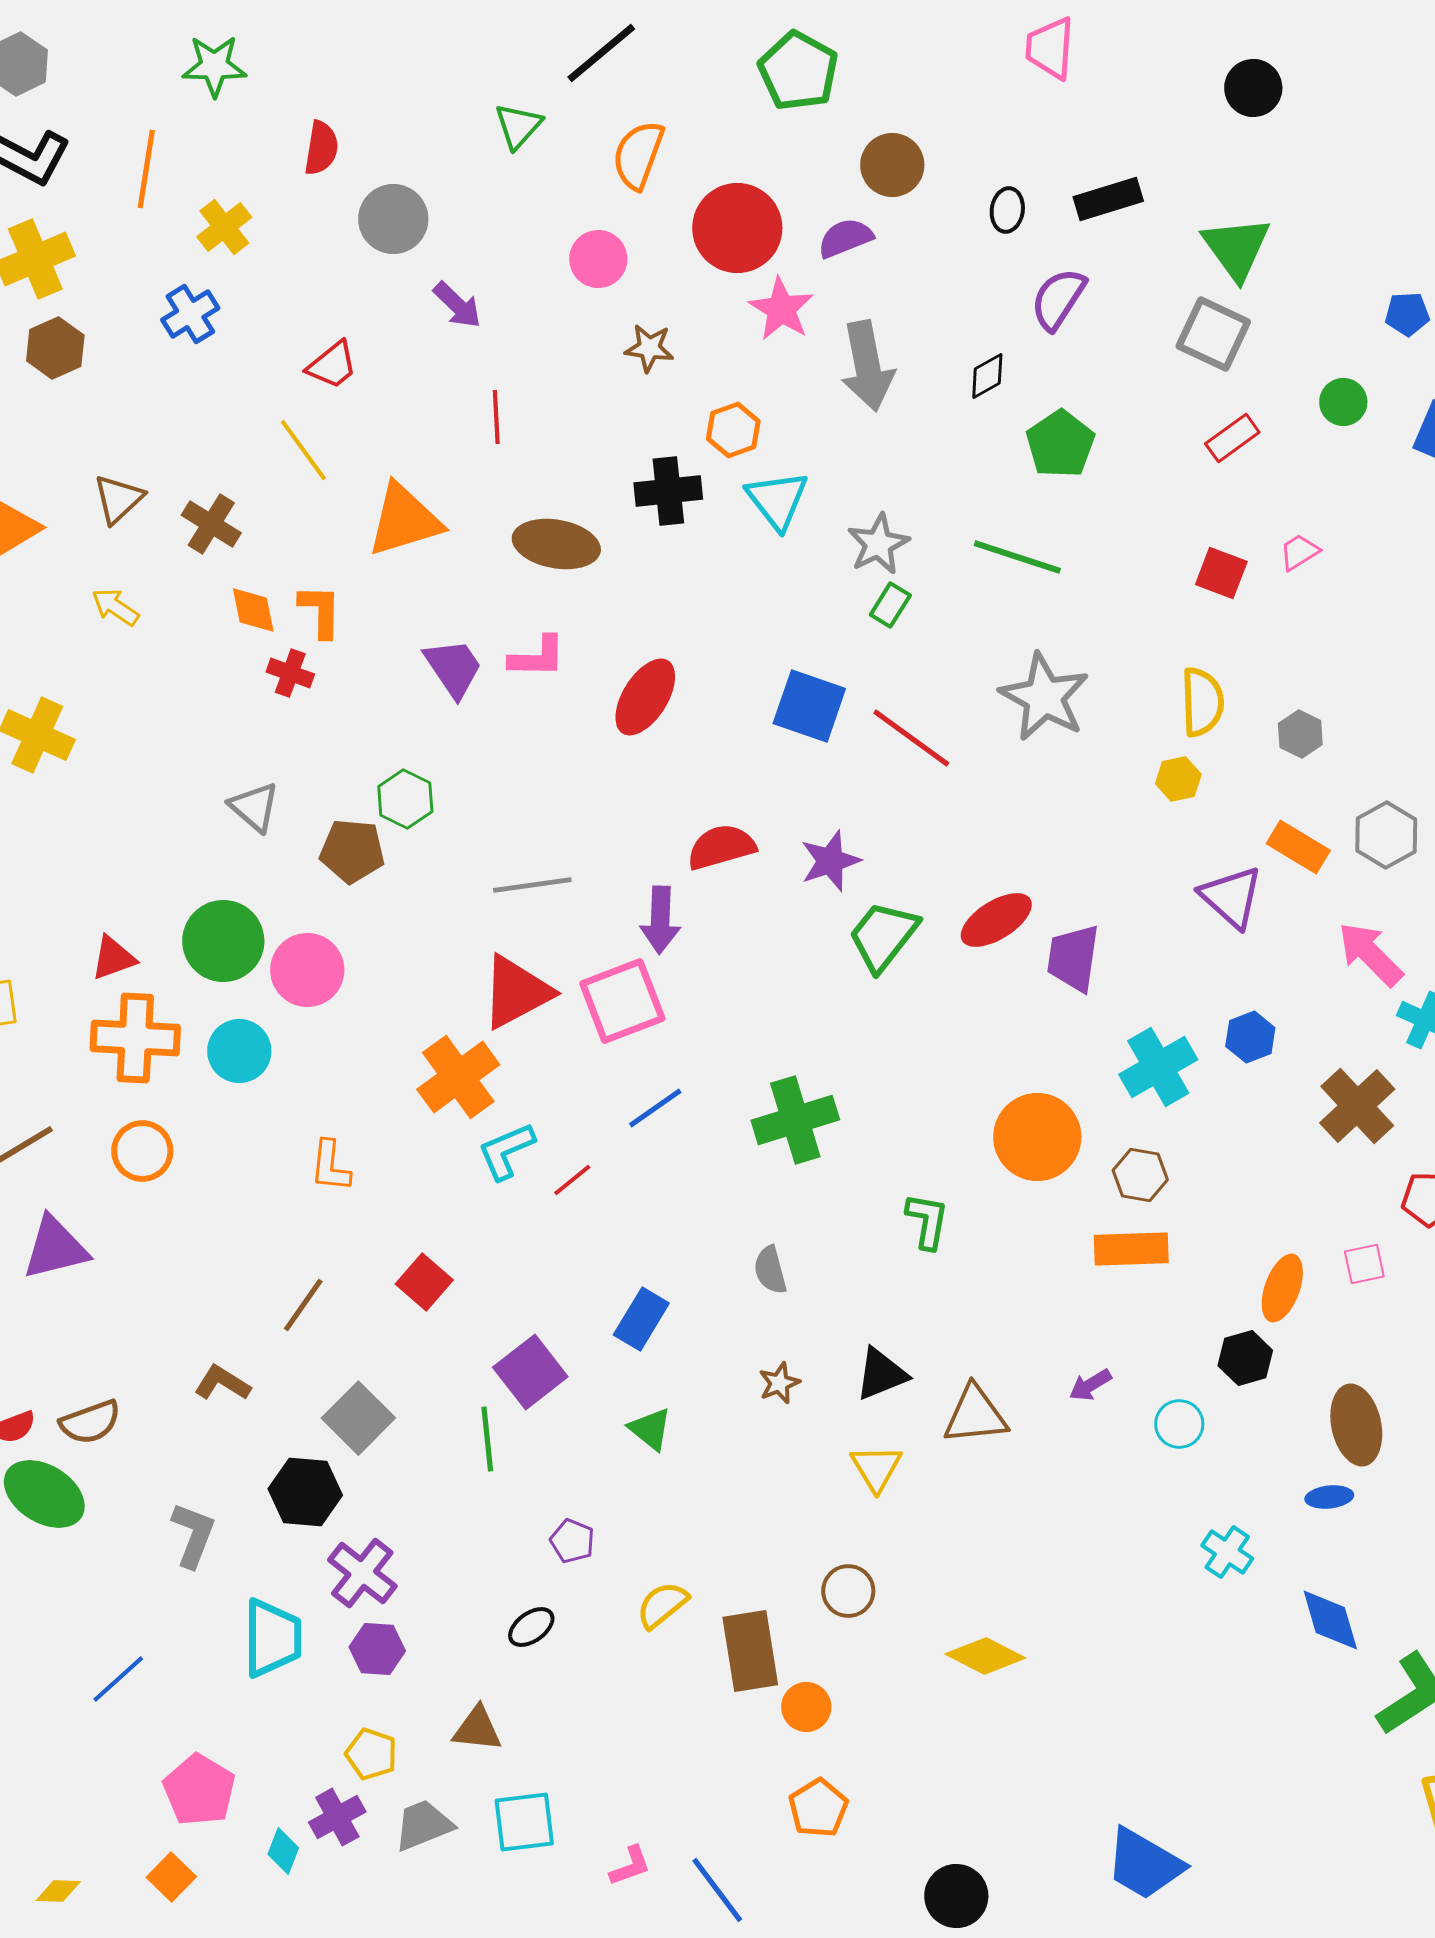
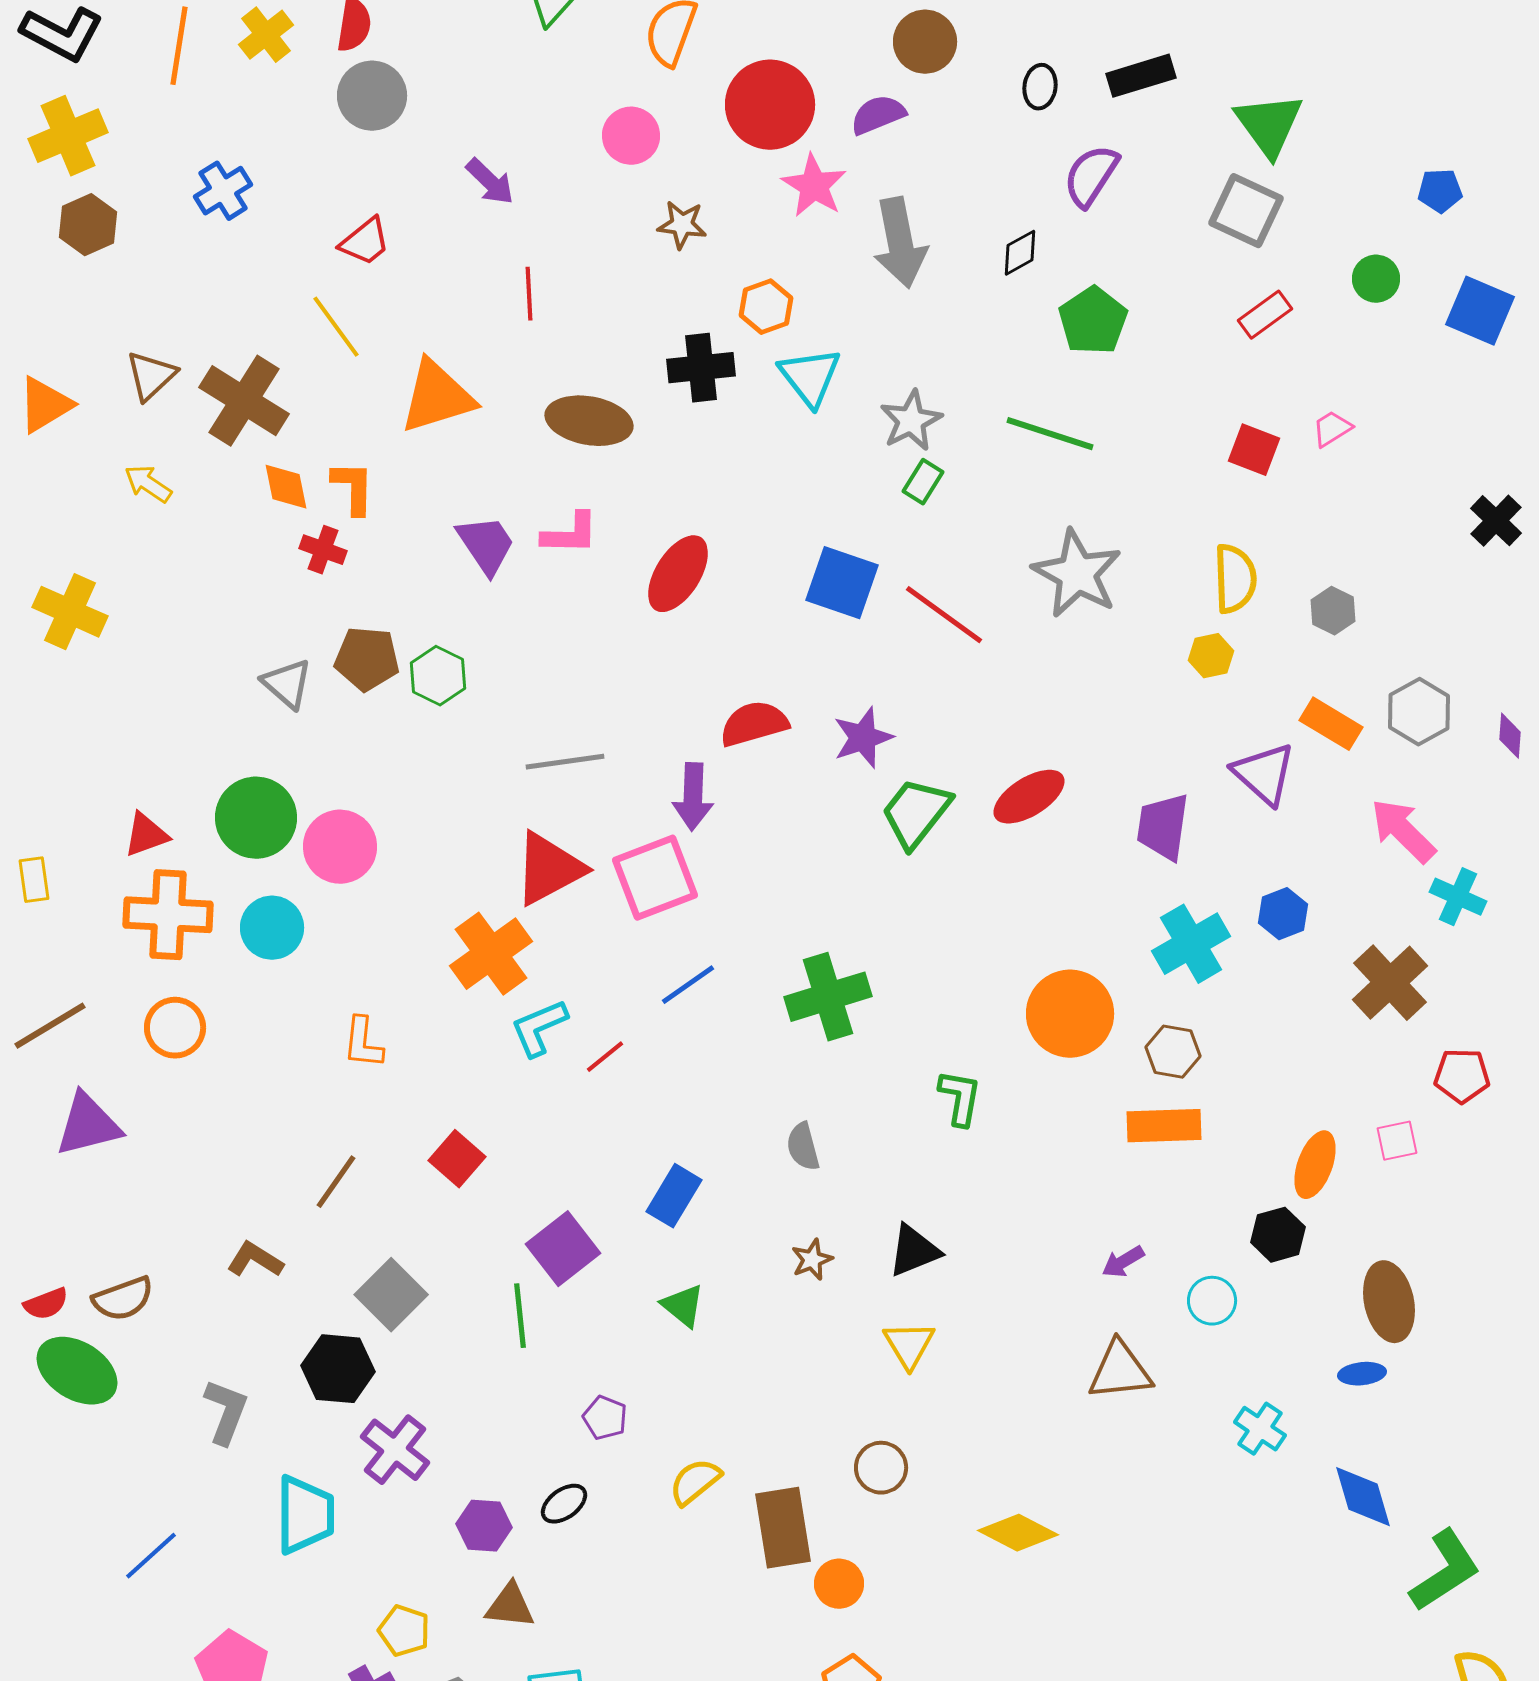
gray circle: (393, 219) -> (372, 96), moved
yellow cross: (224, 227) -> (266, 35), moved
brown cross: (211, 524) -> (244, 401), size x1.5
brown pentagon: (352, 851) -> (367, 659), moved
purple trapezoid: (1073, 958) -> (1163, 827), moved
brown triangle: (975, 1415) -> (1120, 1371), moved
purple hexagon: (377, 1649) -> (484, 1526), moved

